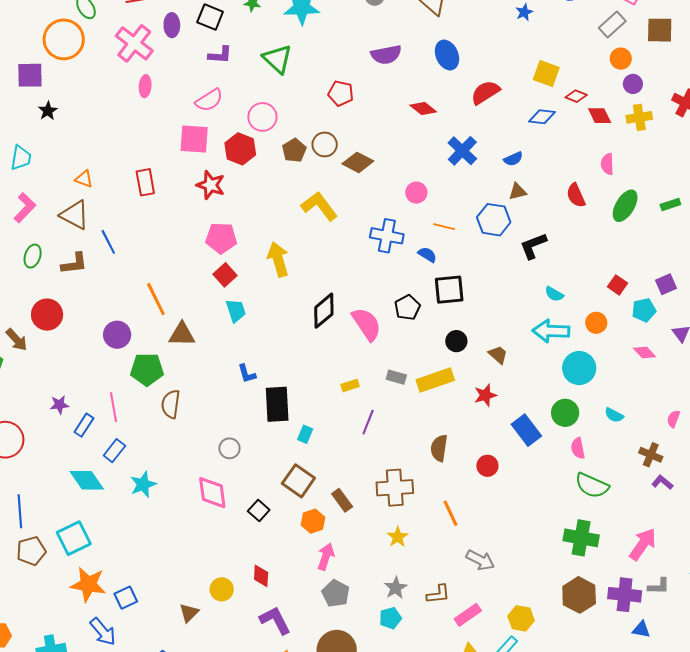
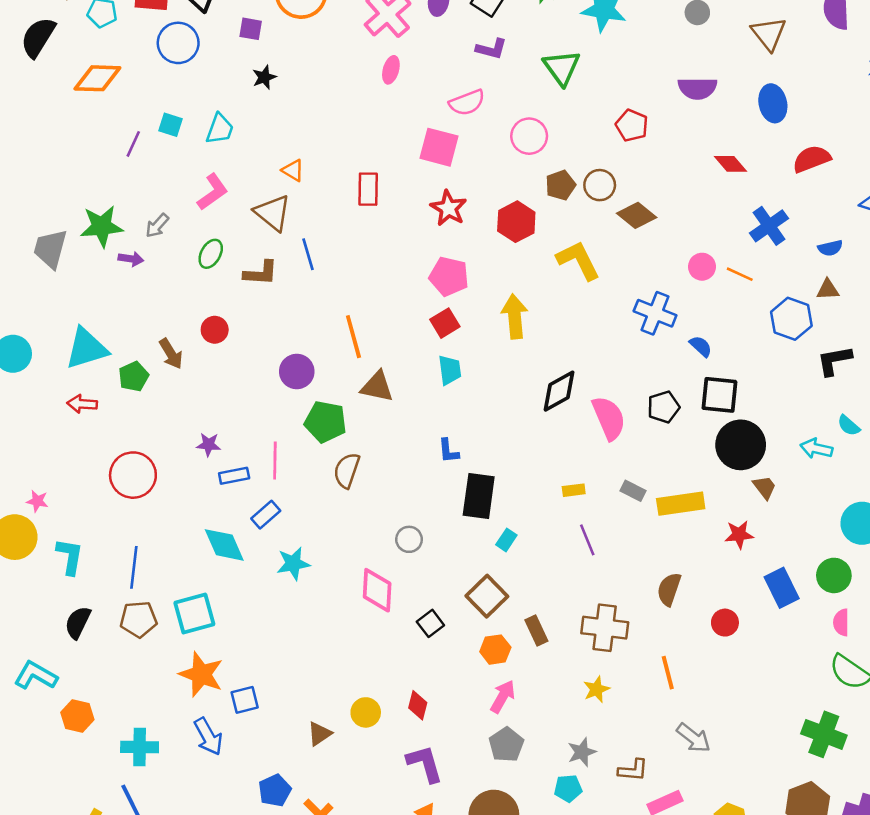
purple square: (30, 75) -> (251, 29), size x0.7
red hexagon: (240, 149) -> (516, 222), moved
orange line: (444, 227) -> (740, 274), moved
red circle: (47, 315) -> (215, 330), size x0.7
cyan arrow: (551, 331) -> (816, 449), moved, size x0.7
black circle: (456, 341) -> (741, 445), moved, size x1.8
purple line: (368, 422) -> (587, 540), turned -55
blue rectangle: (84, 425) -> (234, 476), turned 35

